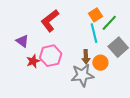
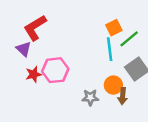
red L-shape: (50, 21) -> (35, 28), moved
brown arrow: (86, 57) -> (123, 96), moved
gray star: (82, 75) -> (90, 98), size x0.6

